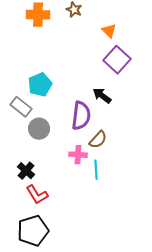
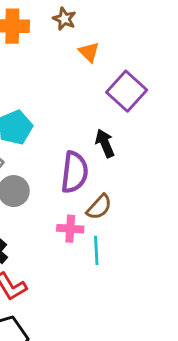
orange triangle: (109, 31) -> (89, 52), moved
black arrow: (102, 96) -> (105, 143), turned 30

